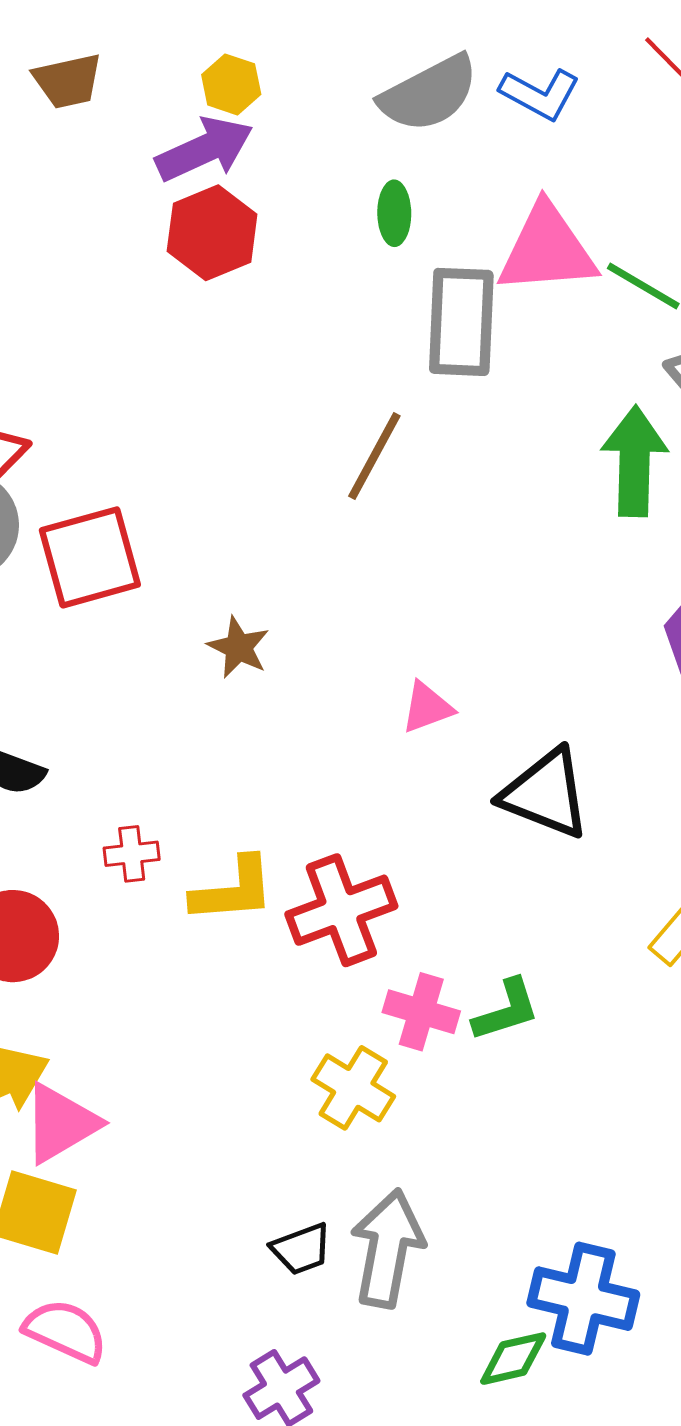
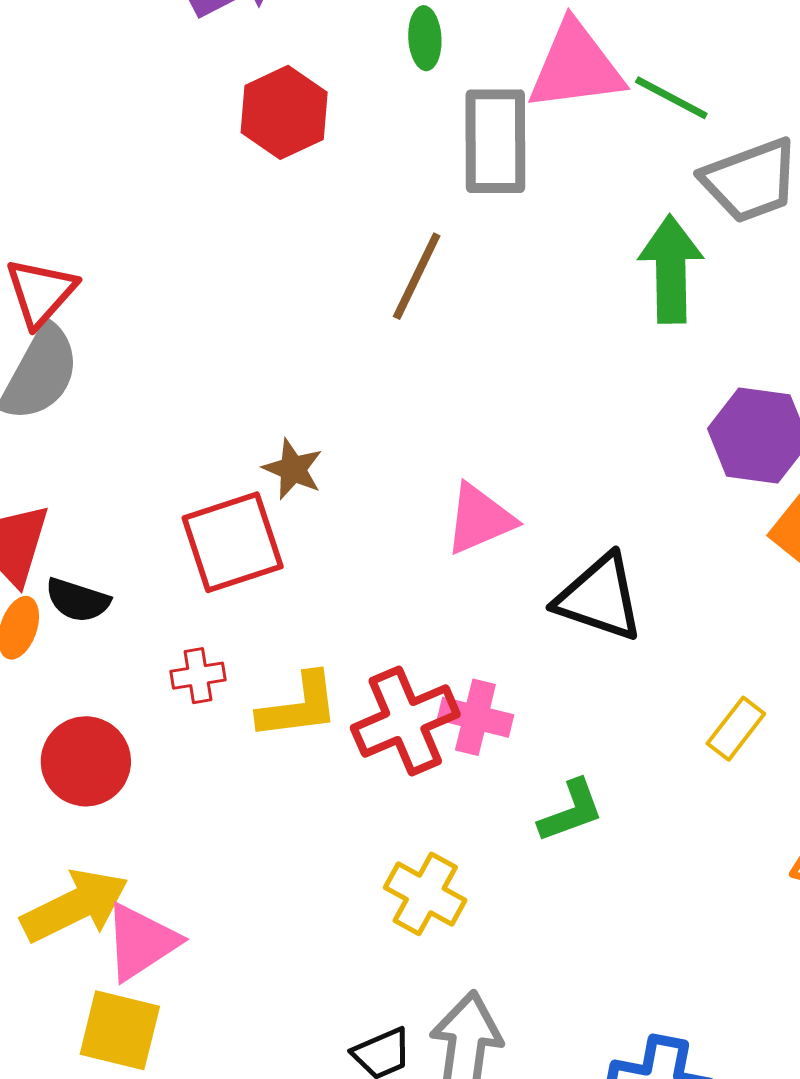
red hexagon: (212, 233) -> (284, 112), moved
red square: (90, 557) -> (233, 542), moved
pink triangle: (427, 707) -> (480, 519), size x1.4
pink cross: (421, 1012) -> (475, 717), moved

